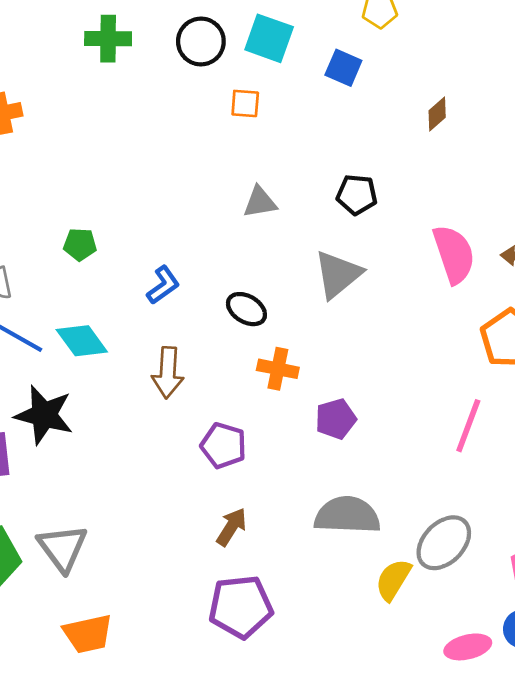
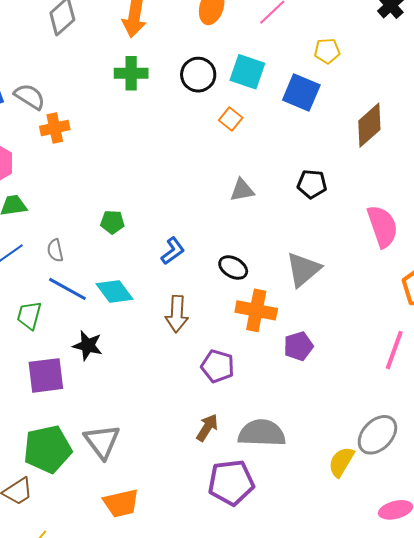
blue square: (343, 68) -> (301, 93), size x1.4
orange square: (245, 103) -> (231, 119), turned 35
brown diamond: (437, 114) -> (369, 125), size x1.8
gray triangle: (338, 274) -> (303, 269), moved
orange cross: (278, 369) -> (256, 310), size x1.4
black star: (44, 415) -> (88, 345), size x0.7
gray semicircle: (347, 515) -> (262, 433), moved
brown arrow: (231, 527) -> (207, 428), moved

